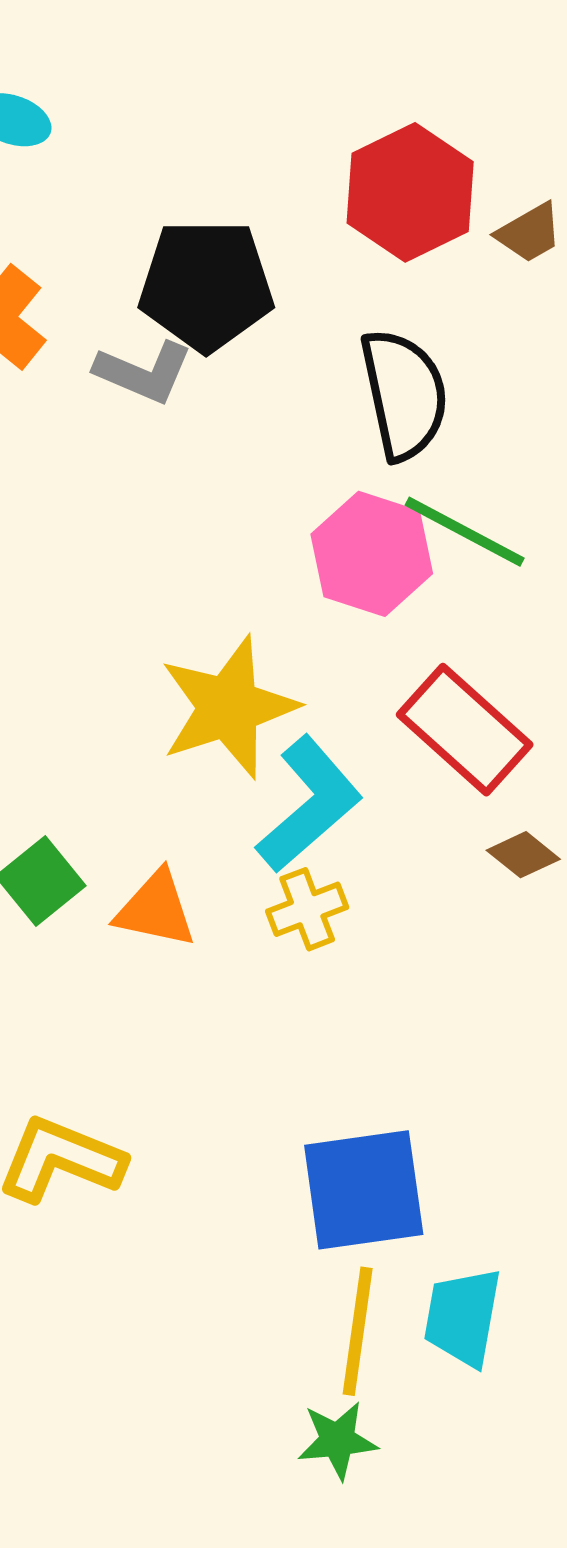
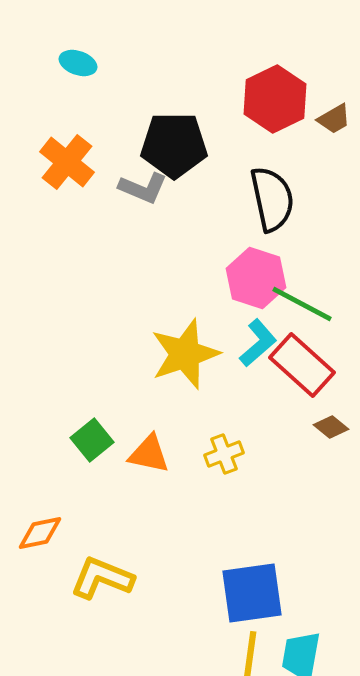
green line: (465, 532) -> (302, 304), moved
cyan L-shape: (309, 804) -> (258, 343), moved, size x0.7

